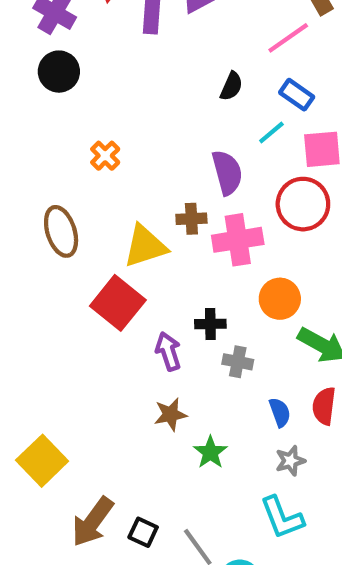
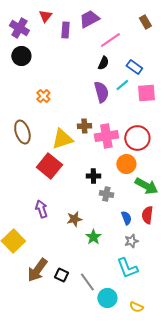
pink line: (288, 38) -> (110, 40), moved
purple semicircle: (227, 172) -> (101, 92), moved
red circle: (303, 204) -> (137, 138), moved
purple arrow: (168, 351) -> (41, 209), moved

